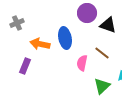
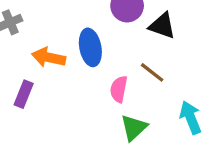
green triangle: (102, 86) -> (134, 128), moved

